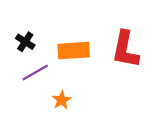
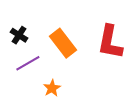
orange rectangle: (74, 51) -> (63, 43), turned 56

